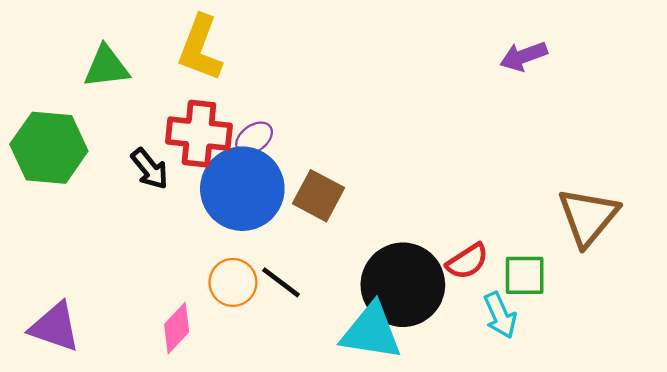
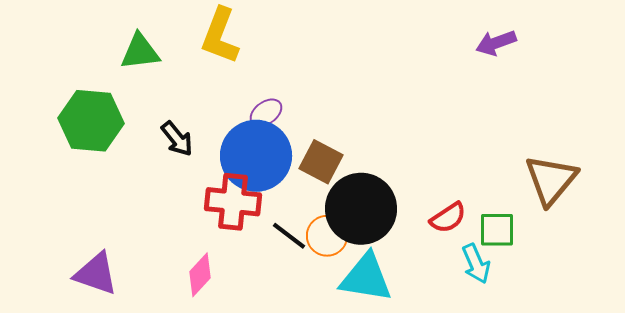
red cross: (199, 134) -> (233, 202), moved
orange circle: (233, 282) -> (327, 236), moved
black circle: (403, 285) -> (361, 209), moved

